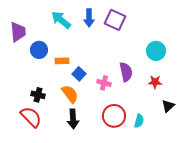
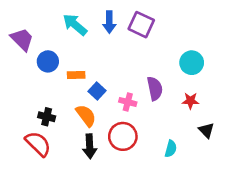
purple trapezoid: (18, 32) -> (22, 39), turned -40
black triangle: (168, 106) -> (206, 130), turned -32
red circle: (114, 116) -> (123, 136), moved

